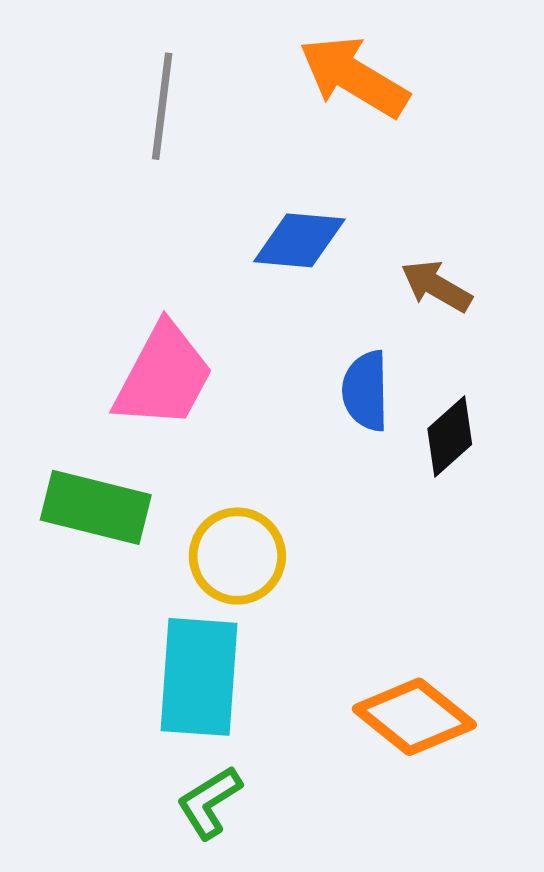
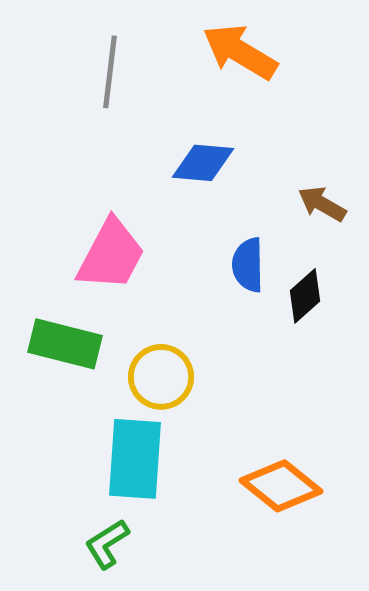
brown arrow: (436, 286) -> (322, 204), moved
green L-shape: (209, 802) -> (107, 544), moved

